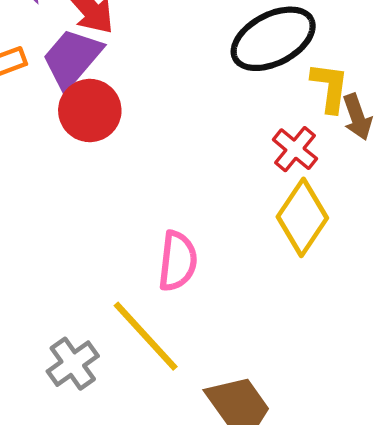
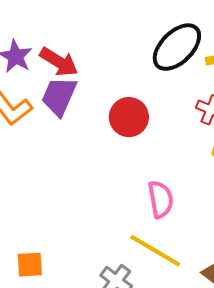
red circle: (90, 110) -> (129, 117), moved

